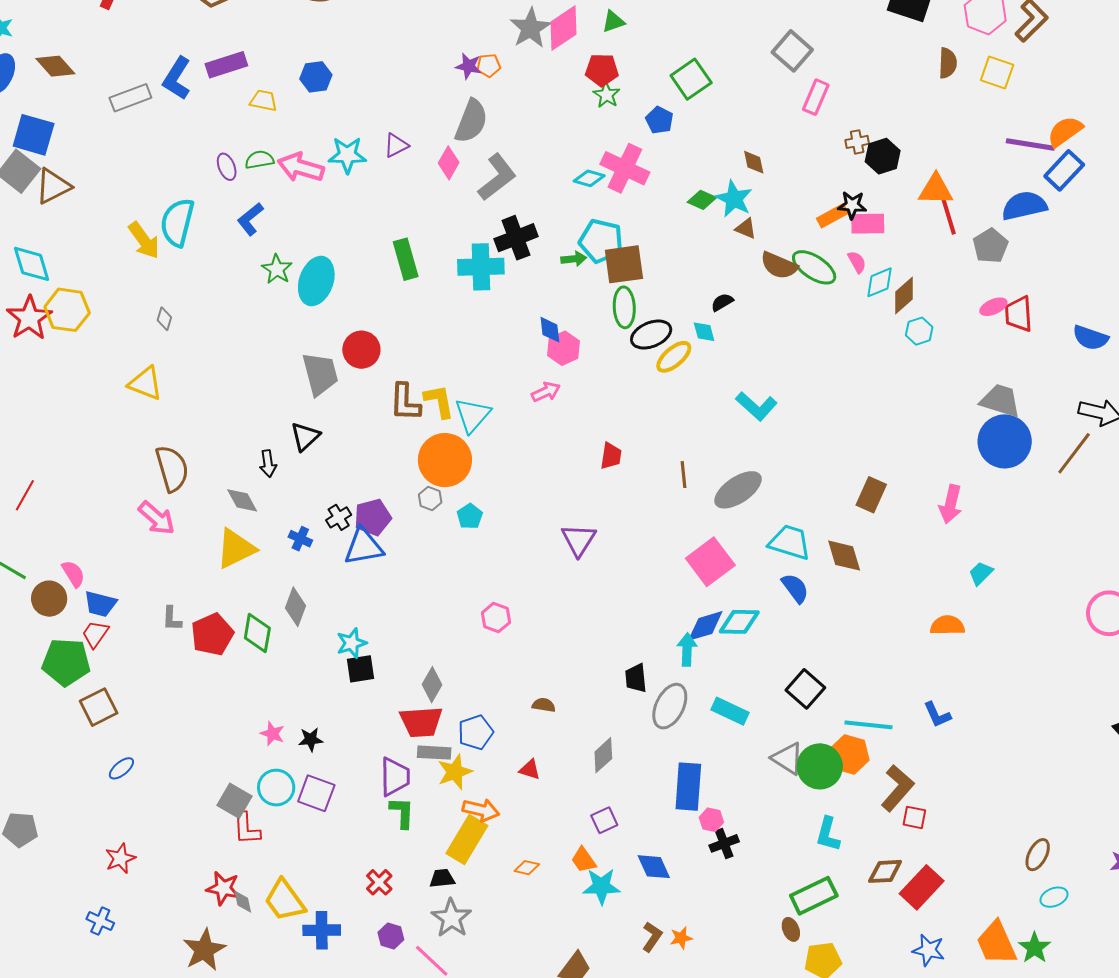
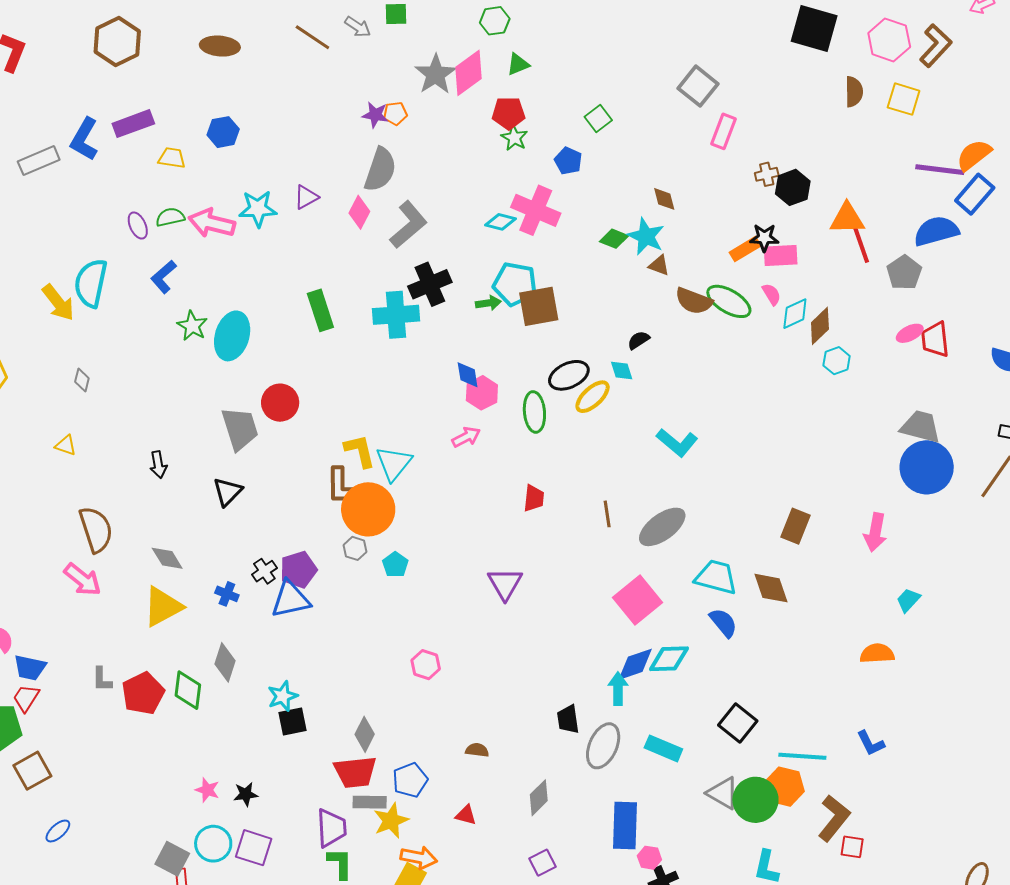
green square: (691, 79) -> (598, 119), size x0.7
green ellipse: (624, 307) -> (534, 412), moved
yellow triangle: (145, 383) -> (66, 445), size x0.6
brown L-shape: (405, 402) -> (341, 486), moved
black arrow: (268, 464) -> (158, 465), moved

